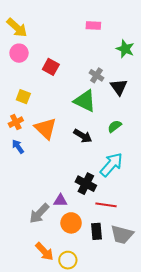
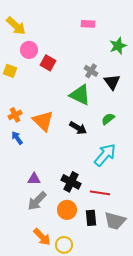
green star: (125, 49) -> (118, 46), turned 30
pink circle: (19, 53) -> (29, 50), moved
yellow square: (23, 97) -> (10, 71), moved
black cross: (86, 184) -> (71, 182), moved
purple triangle: (60, 201) -> (34, 179), moved

